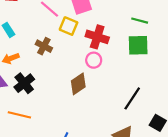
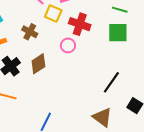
pink circle: (94, 60) -> (68, 45), moved
brown diamond: (78, 84) -> (38, 64), moved

